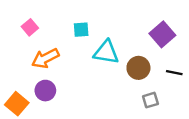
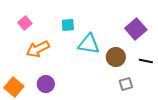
purple circle: (45, 91) -> (46, 84), moved

